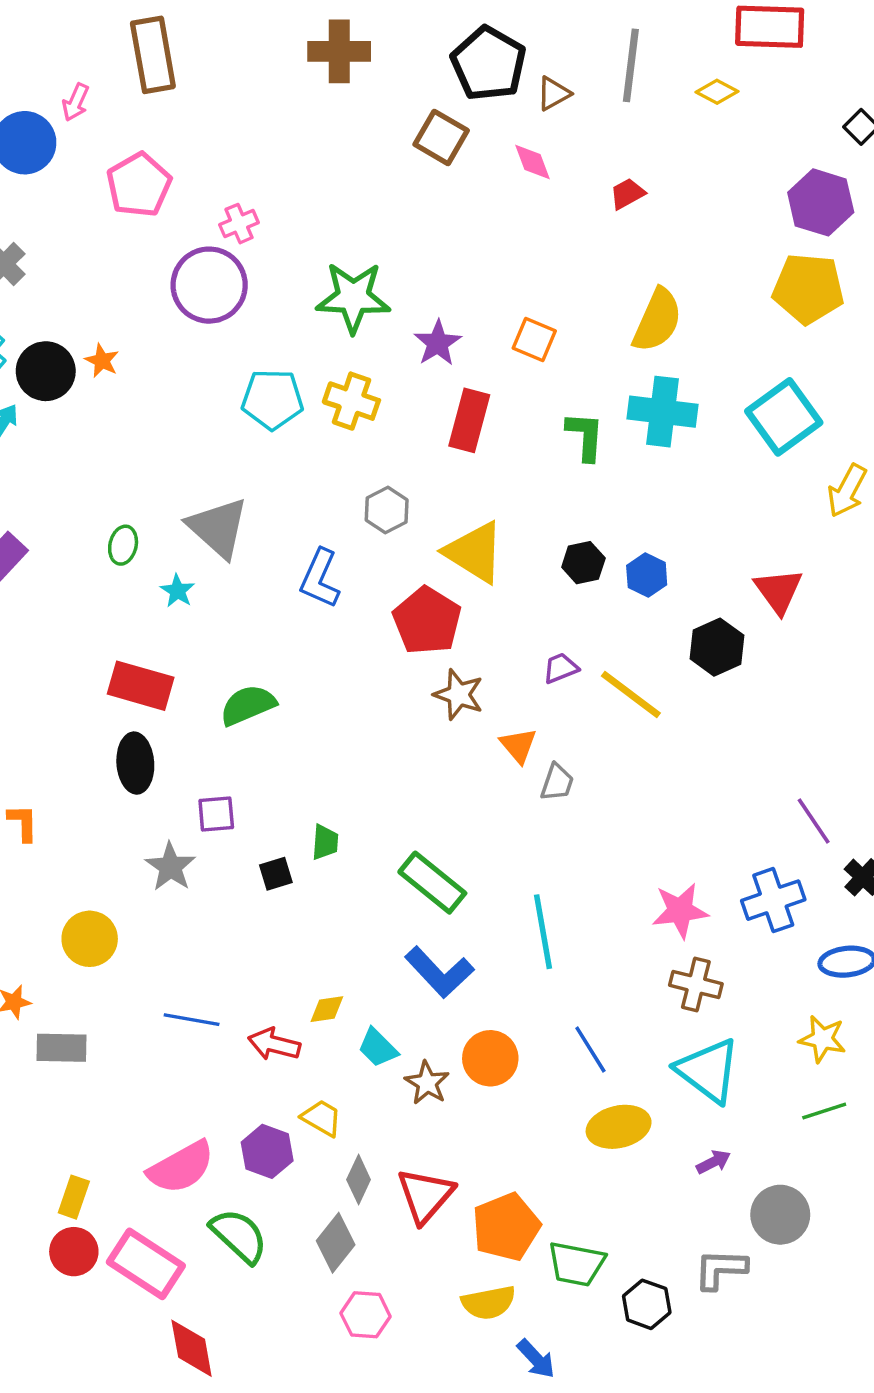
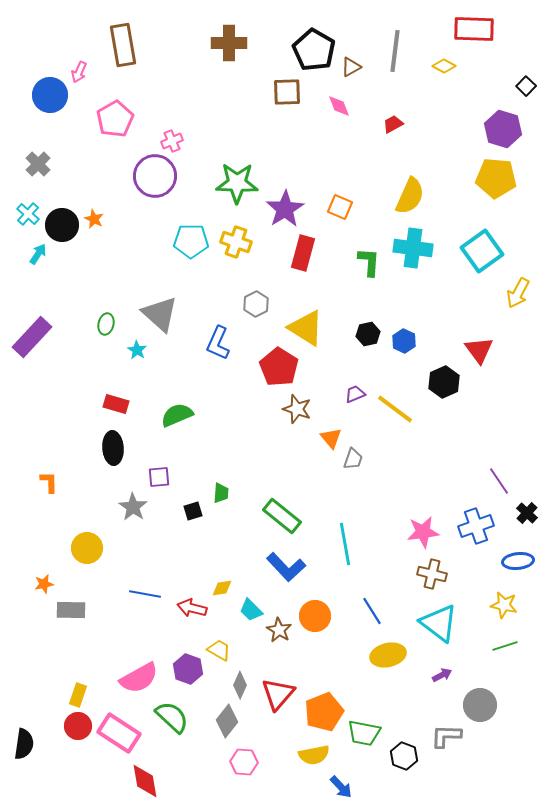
brown square: (441, 137) -> (287, 92), turned -32
purple star: (438, 343) -> (285, 209), size x1.4
red rectangle: (141, 686) -> (116, 404), size x0.7

